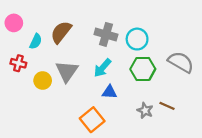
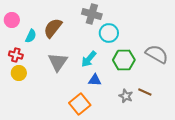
gray cross: (106, 34) -> (92, 14), moved
cyan circle: (137, 39) -> (109, 33), moved
yellow circle: (43, 81) -> (19, 73), moved

